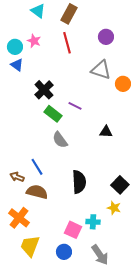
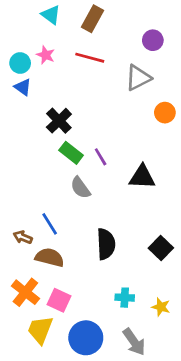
purple circle: (106, 37) -> (153, 40), moved
red line: (67, 43) -> (90, 58), turned -60
gray triangle: (101, 70) -> (138, 78), moved, turned -45
purple line: (75, 106) -> (101, 157), moved, turned 32
black triangle: (106, 132) -> (142, 177), size x1.5
yellow star: (114, 208) -> (161, 307), moved
pink square: (73, 230) -> (59, 300), moved
blue circle: (64, 252) -> (86, 338), size x1.6

